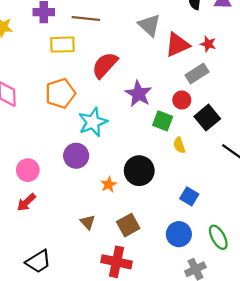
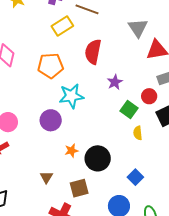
yellow rectangle: (62, 45) -> (62, 26), turned -45
red semicircle: (105, 65) -> (93, 52), turned -45
purple star: (139, 94) -> (115, 82), size x0.7
black circle: (139, 171) -> (98, 158), moved

